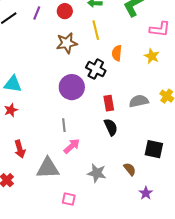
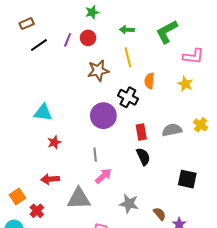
red circle: (65, 11) -> (88, 38), moved
red star: (11, 110) -> (54, 142), moved
red arrow: (20, 149) -> (50, 179), turned 102
brown semicircle: (130, 169) -> (160, 214), moved

